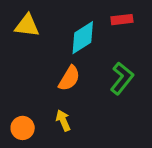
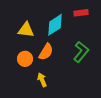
yellow triangle: (27, 26) -> (26, 30), moved
orange circle: (23, 128) -> (25, 59), moved

